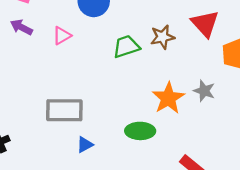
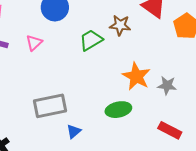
brown star: (162, 37) -> (120, 25), turned 30
gray star: (204, 91) -> (167, 85), moved

